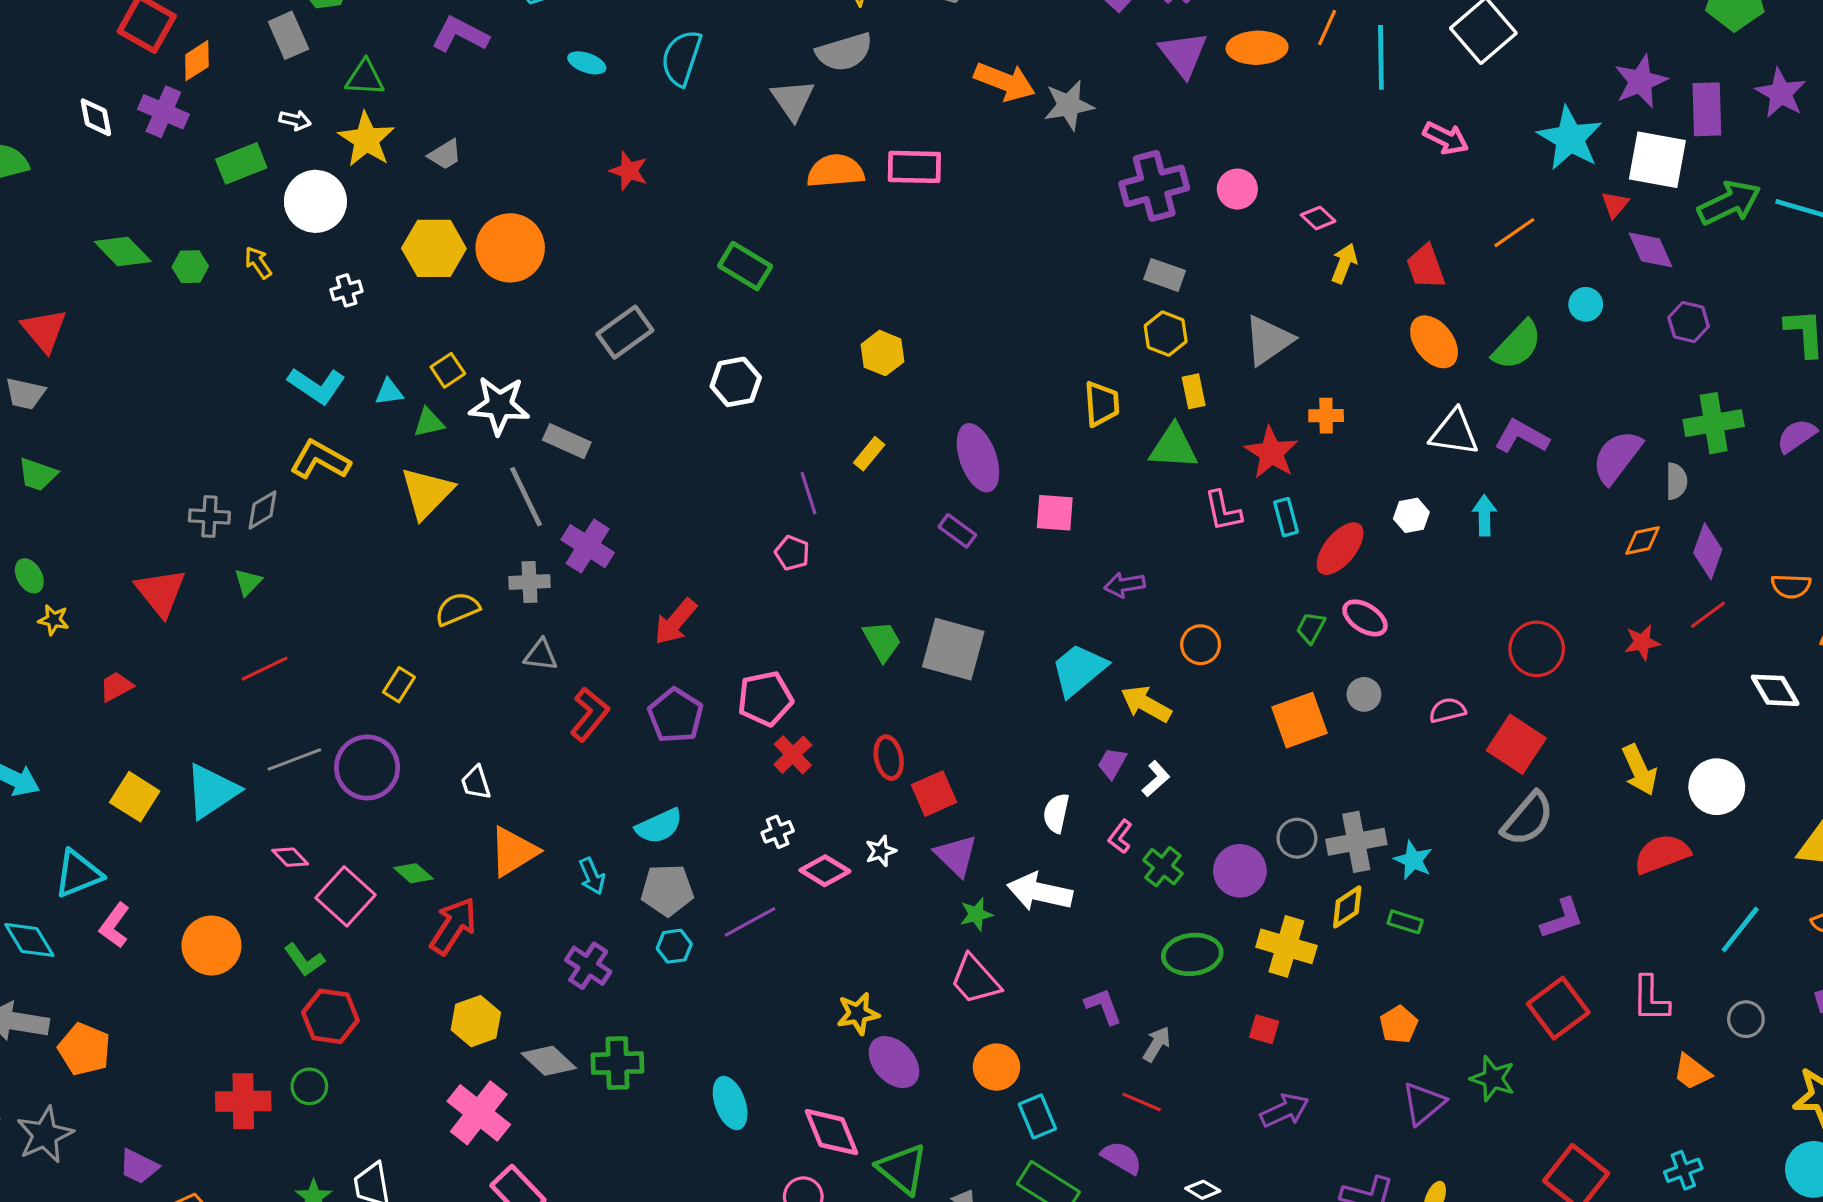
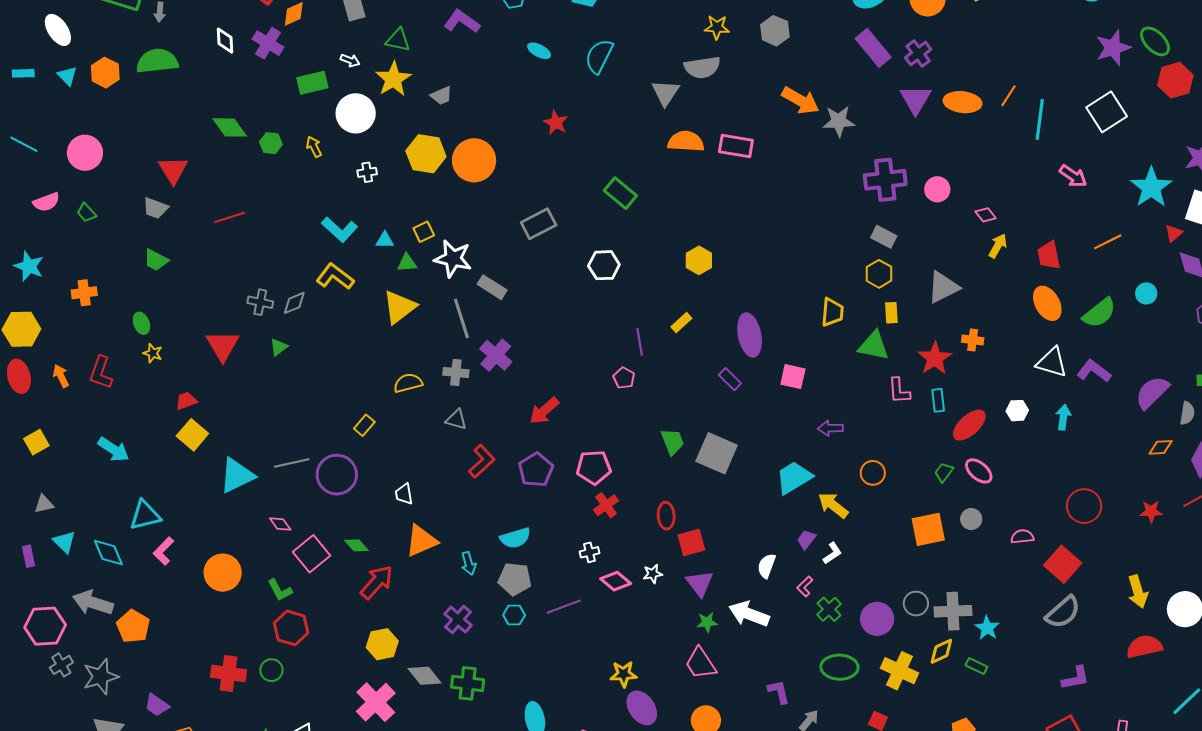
red line: (265, 669) -> (230, 217), moved
yellow square: (135, 797) -> (192, 435), moved

